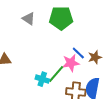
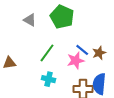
green pentagon: (61, 18) -> (62, 17), turned 30
green line: (56, 74) -> (47, 53), moved

